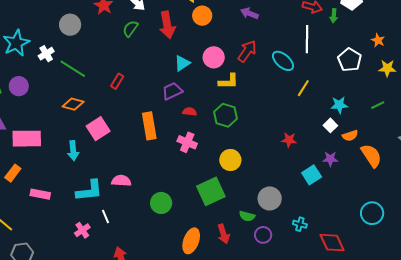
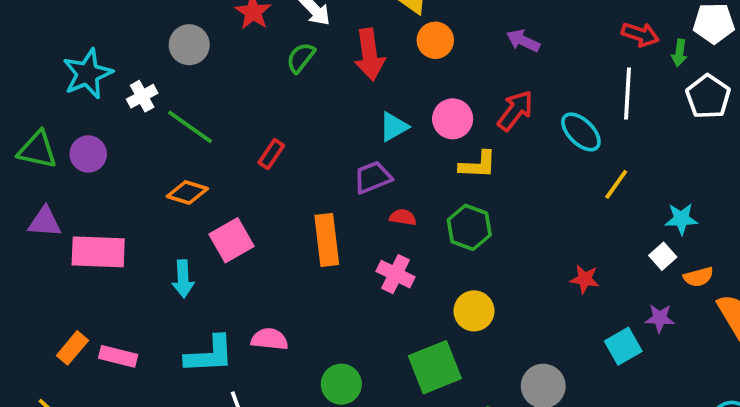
white pentagon: (350, 60) -> (708, 97), moved
orange rectangle: (13, 173) -> (72, 348), moved

